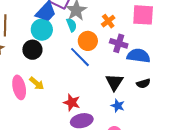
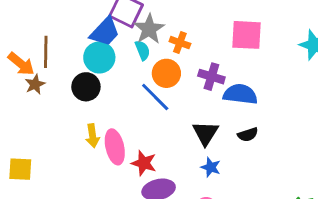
orange cross: (108, 21) -> (180, 43), moved, turned -32
yellow arrow: (37, 83) -> (93, 136), turned 42
pink ellipse: (19, 87) -> (115, 147), moved

